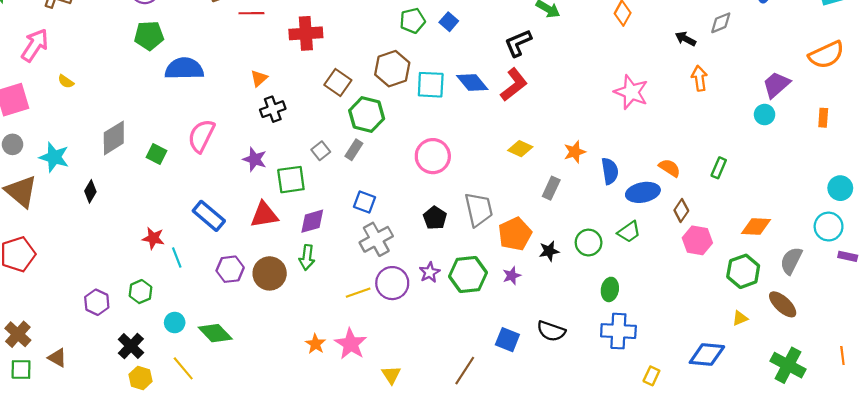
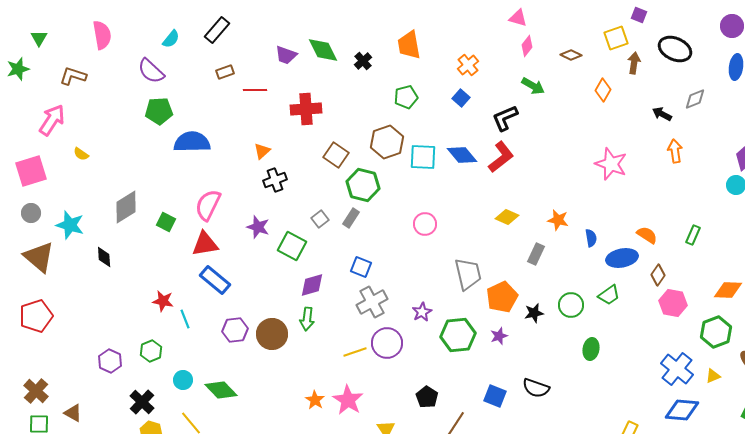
blue square: (449, 22) -> (461, 98), moved
orange star: (575, 152) -> (558, 220), turned 30
pink circle: (433, 156) -> (425, 224), size x0.7
blue semicircle: (610, 171) -> (591, 238), size x0.7
green square: (291, 180) -> (292, 246), turned 36
black diamond: (90, 191) -> (104, 257), turned -35
red triangle: (264, 215) -> (205, 244), moved
black pentagon: (435, 218) -> (427, 397), moved
purple star: (430, 272) -> (422, 312), moved
blue cross: (618, 331) -> (677, 369), moved, turned 36

